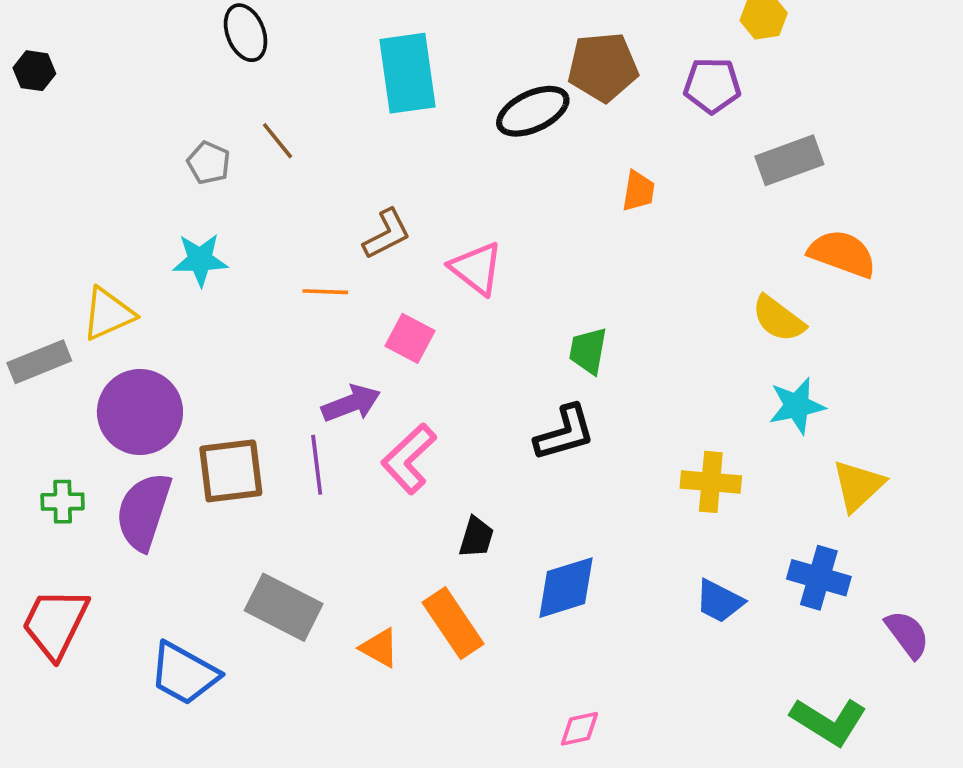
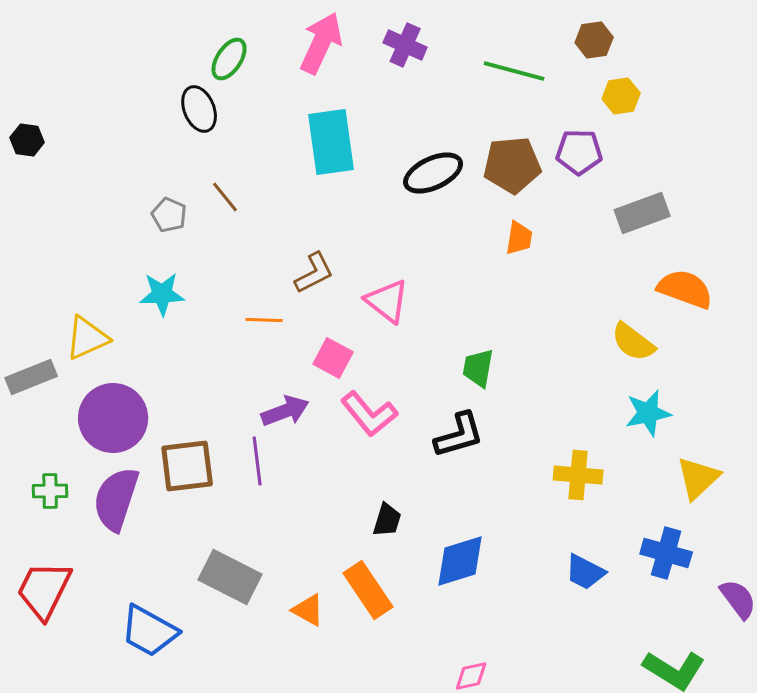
brown pentagon: (603, 67) -> (512, 165), moved
pink L-shape: (409, 459) -> (369, 414), moved, turned -86

